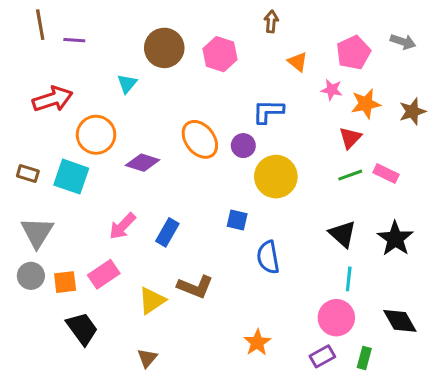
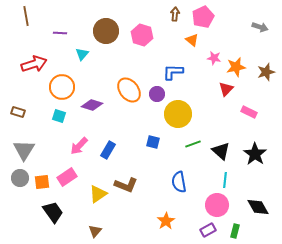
purple line: (74, 40) -> (60, 33), moved
pink pentagon: (353, 53) -> (203, 17), moved
green line: (350, 175) -> (193, 144), moved
cyan square: (71, 177) -> (59, 116), moved, size x0.6
blue semicircle: (268, 257) -> (179, 182), moved

